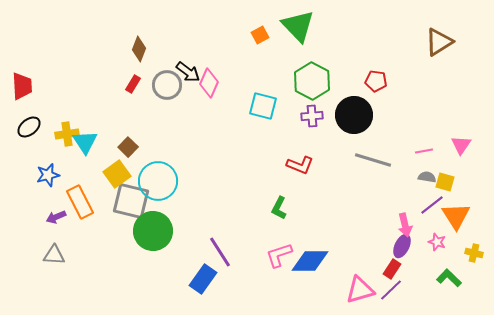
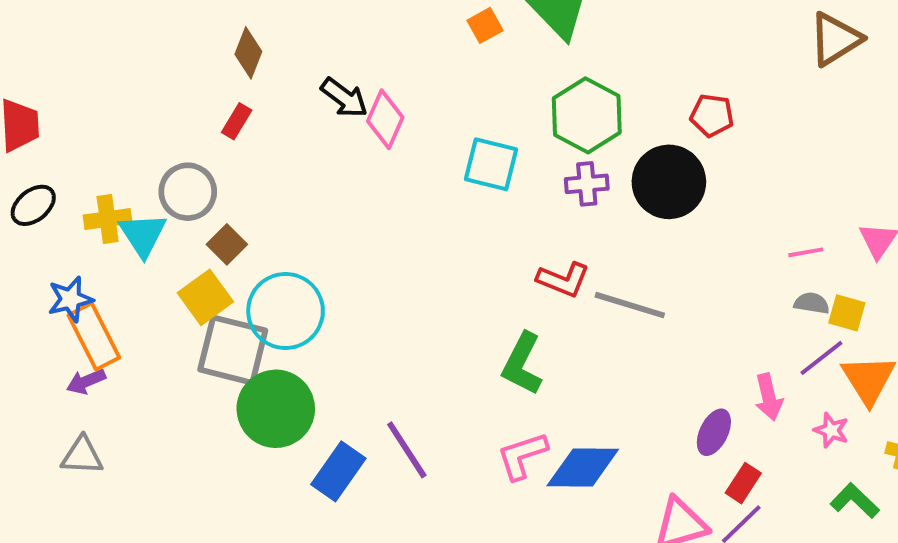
gray circle: (167, 85) -> (188, 192), moved
gray line: (373, 160) -> (630, 305), moved
orange rectangle: (80, 202) -> (94, 336), moved
green L-shape: (279, 208) -> (522, 364), size x1.4
purple ellipse: (402, 246) -> (714, 432), moved
blue rectangle: (203, 279) -> (338, 471), moved

